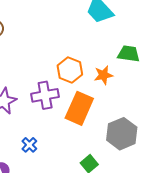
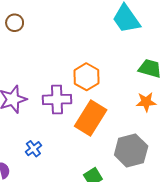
orange star: (103, 75) -> (146, 102), moved

